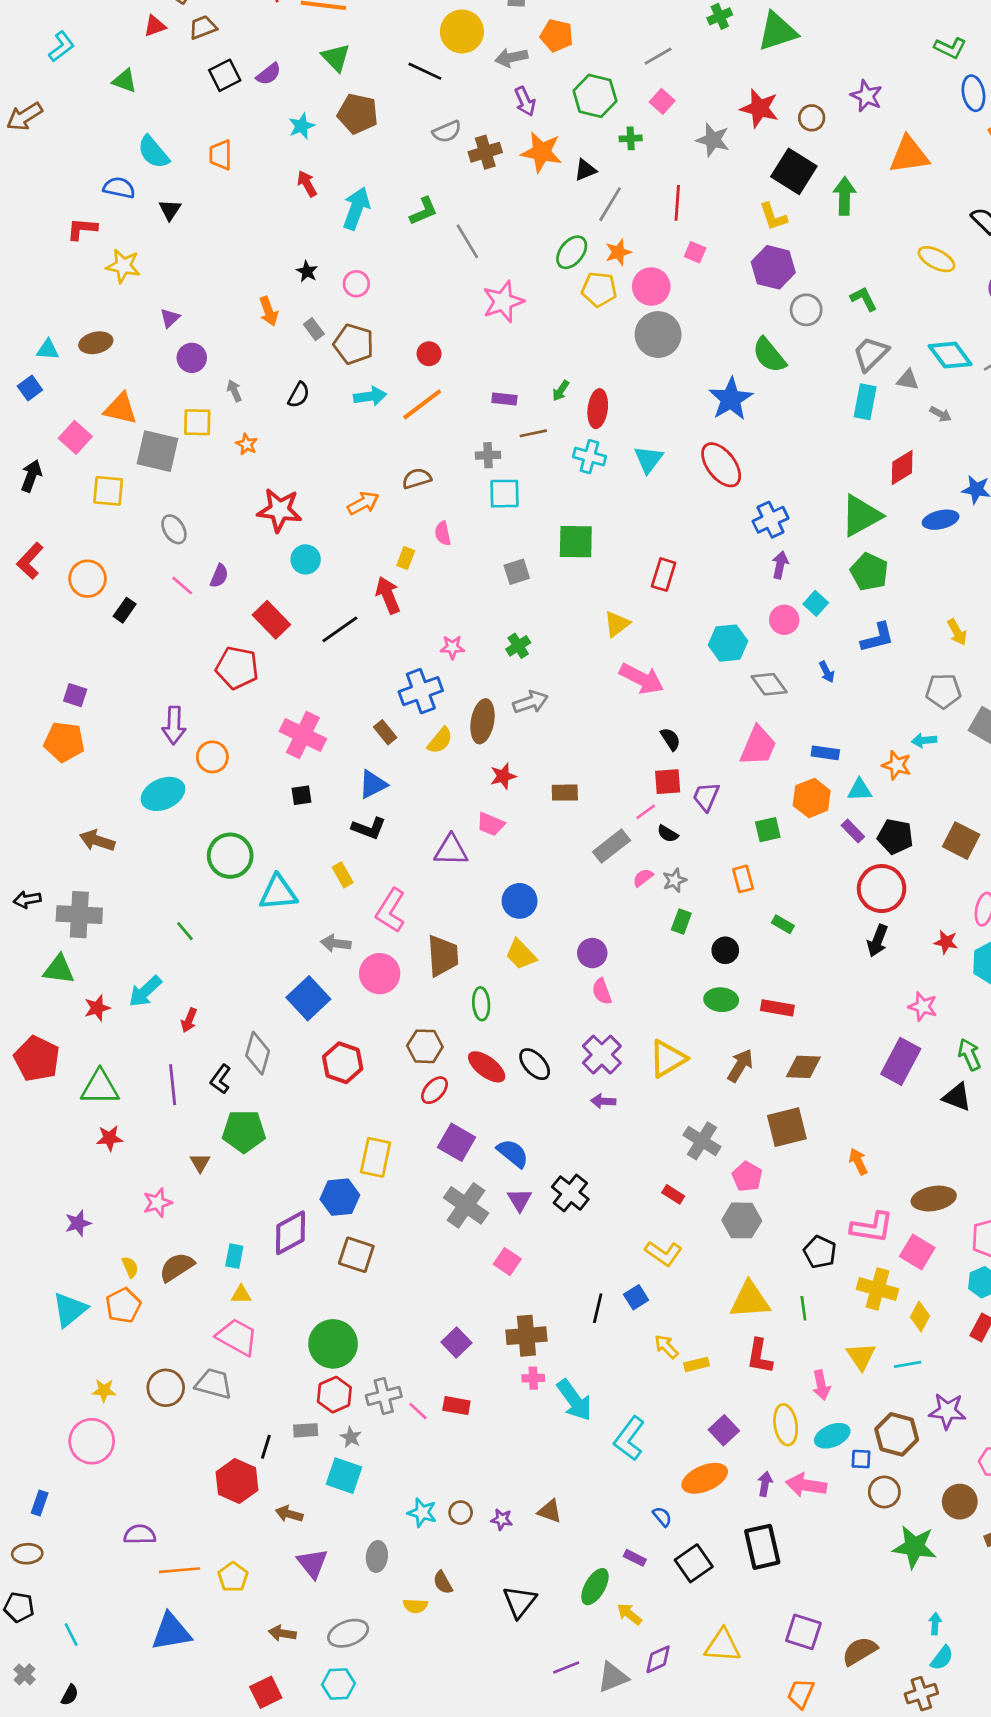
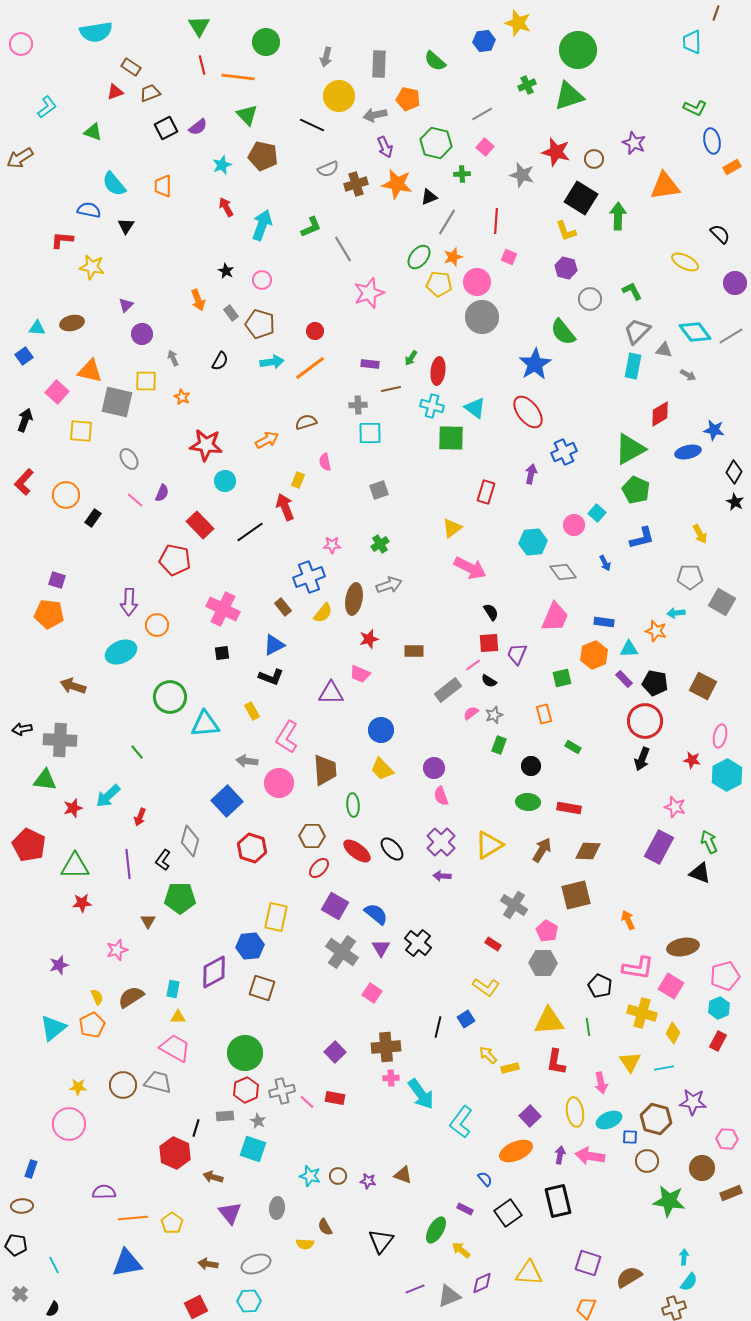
purple hexagon: (773, 267) -> (566, 268), size x0.7
cyan triangle: (648, 459) -> (475, 408), turned -30
green square: (576, 542) -> (451, 438), moved
purple arrow: (780, 565) -> (531, 474), moved

